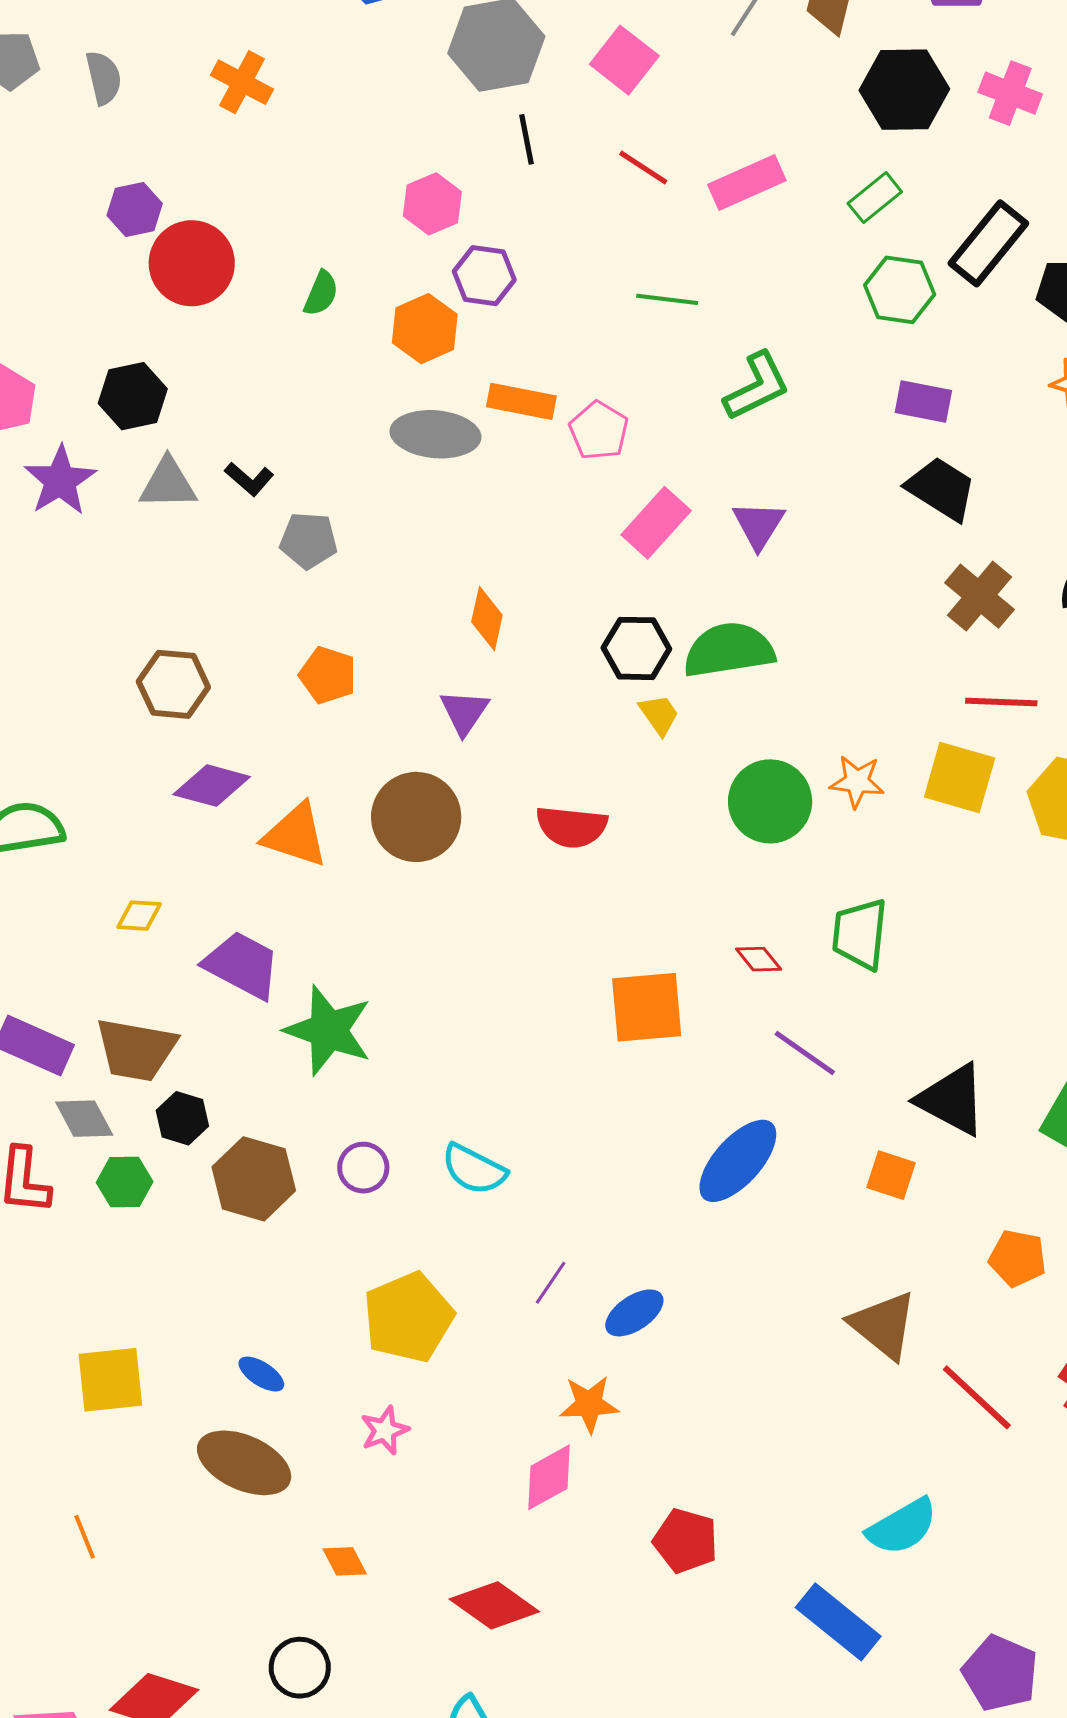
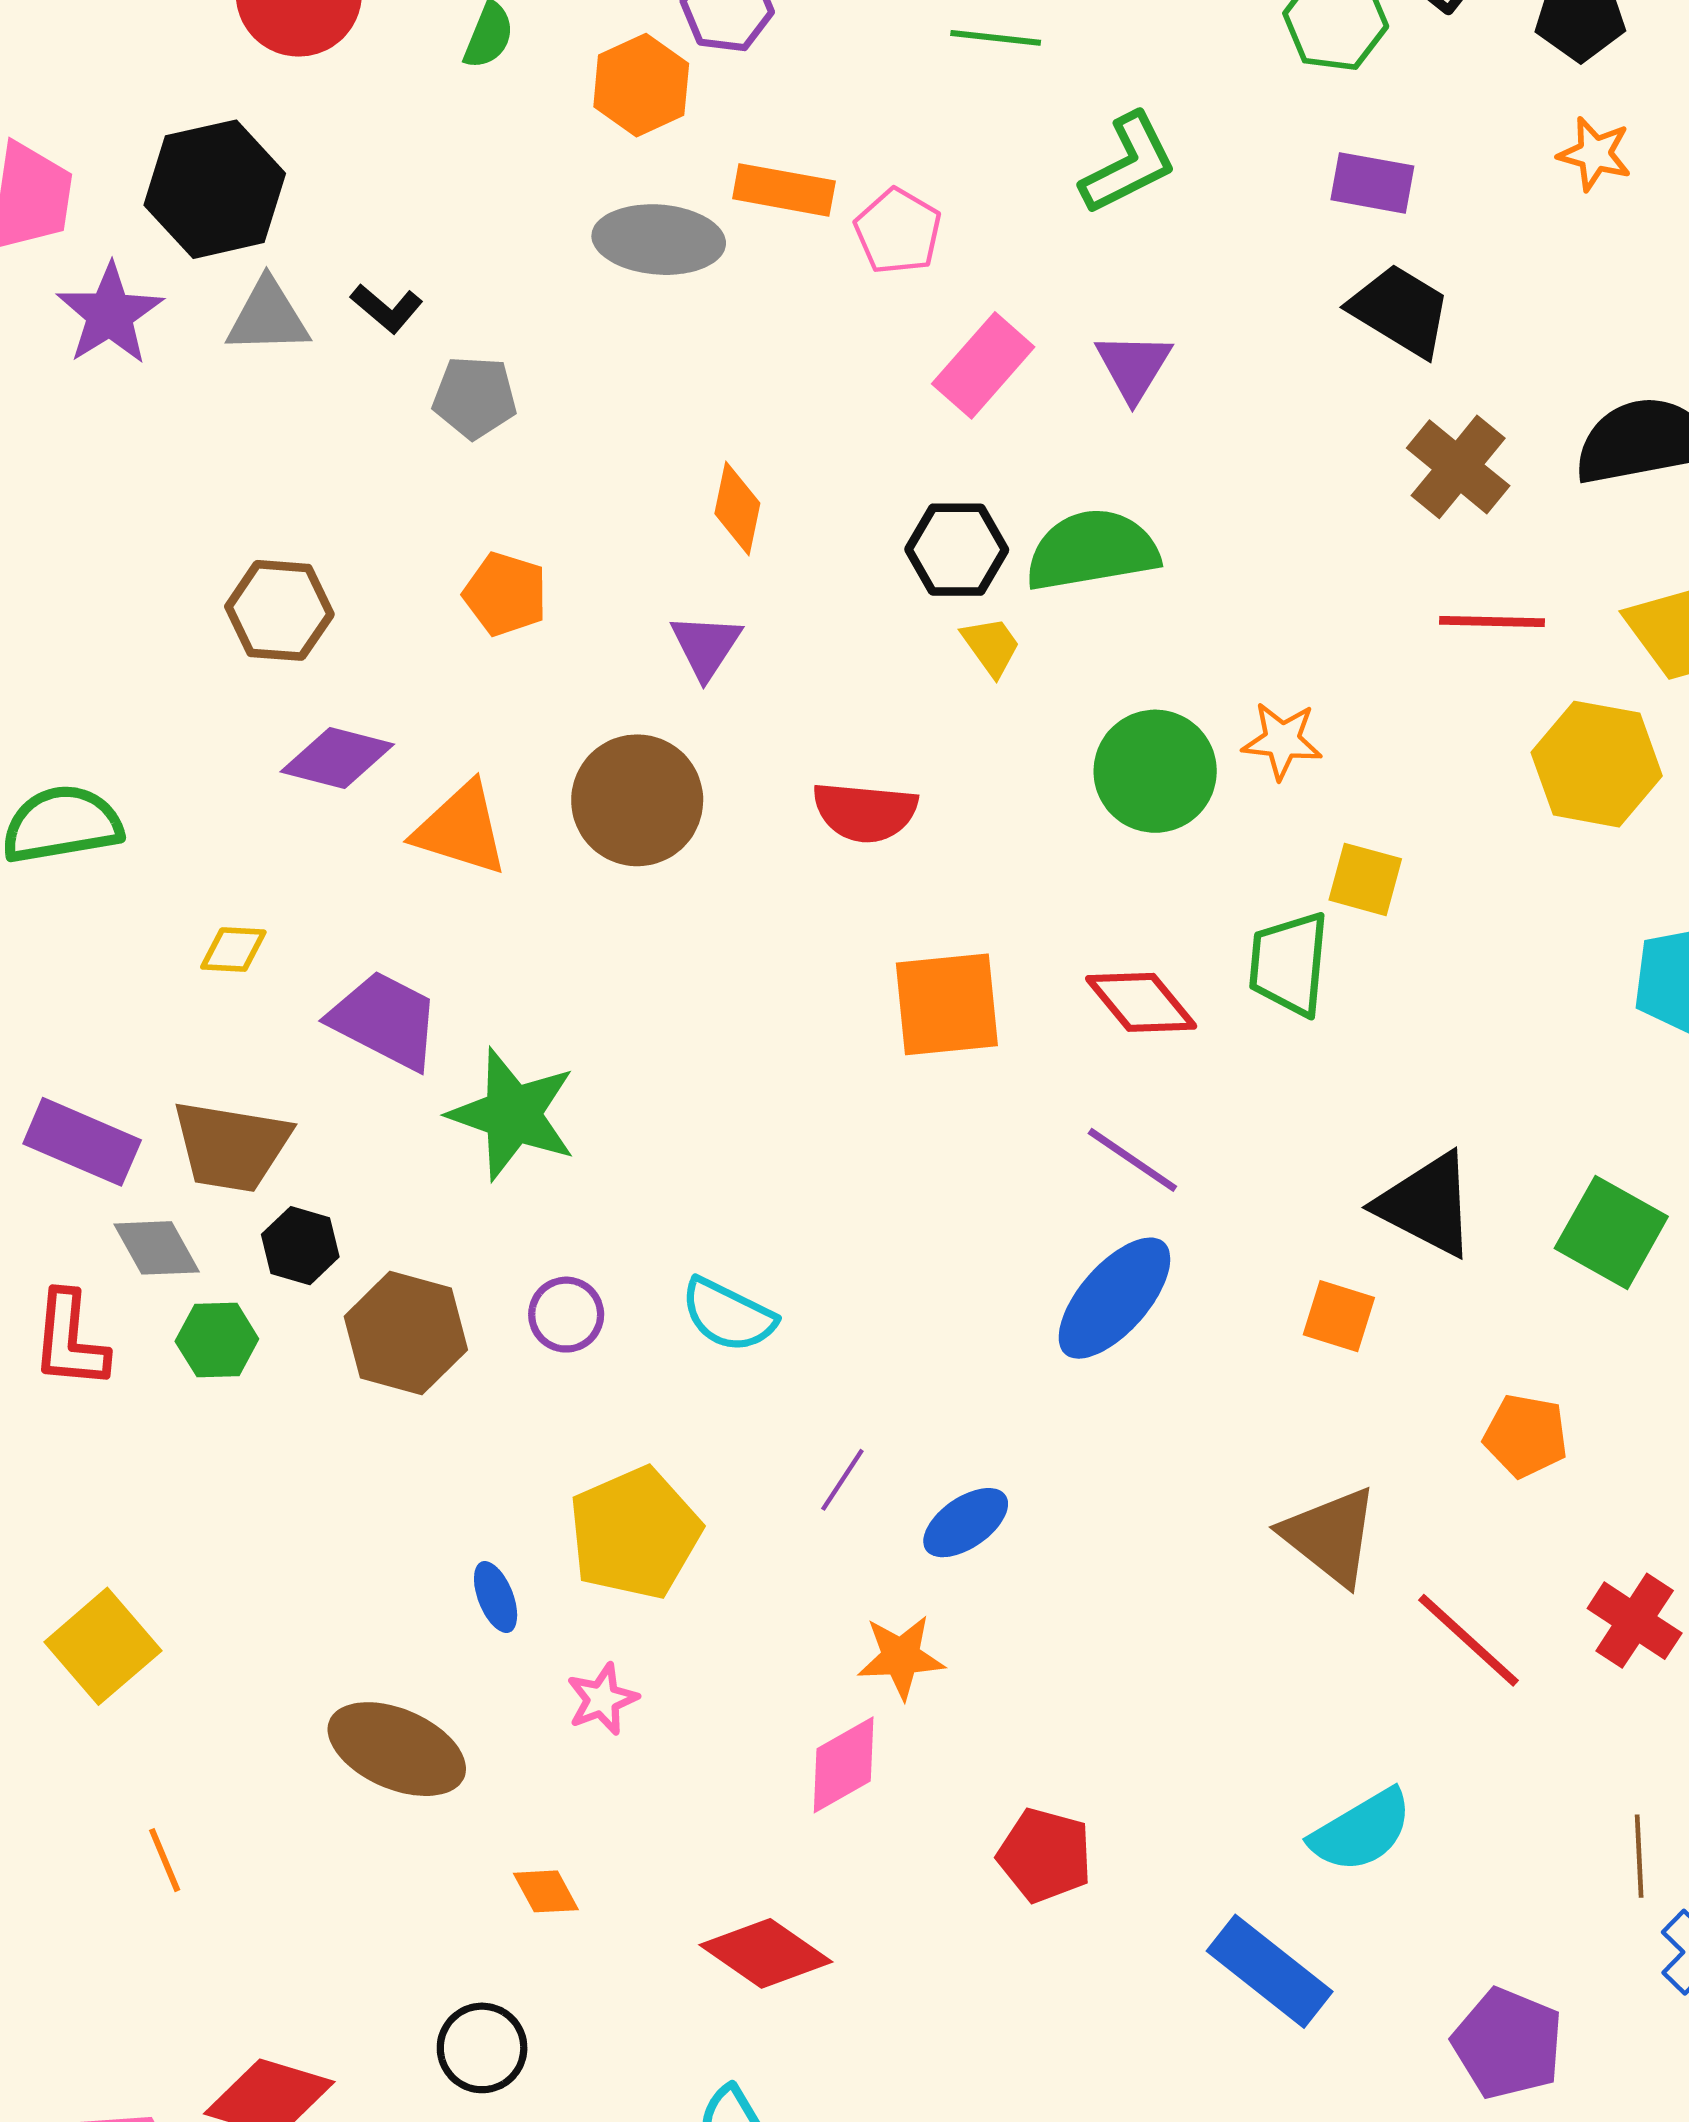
black hexagon: (133, 396) -> (215, 189), size x1.4
yellow square: (960, 777) -> (1365, 879), moved, size x0.7
red diamond: (759, 959) -> (1141, 1002), size x1.6
orange square: (647, 1007) -> (947, 1004), moved
purple line: (805, 1053) -> (1132, 1160), moved
blue ellipse: (261, 1374) -> (496, 1597), moved, turned 36
yellow square: (110, 1380) -> (103, 1646), moved, turned -34

